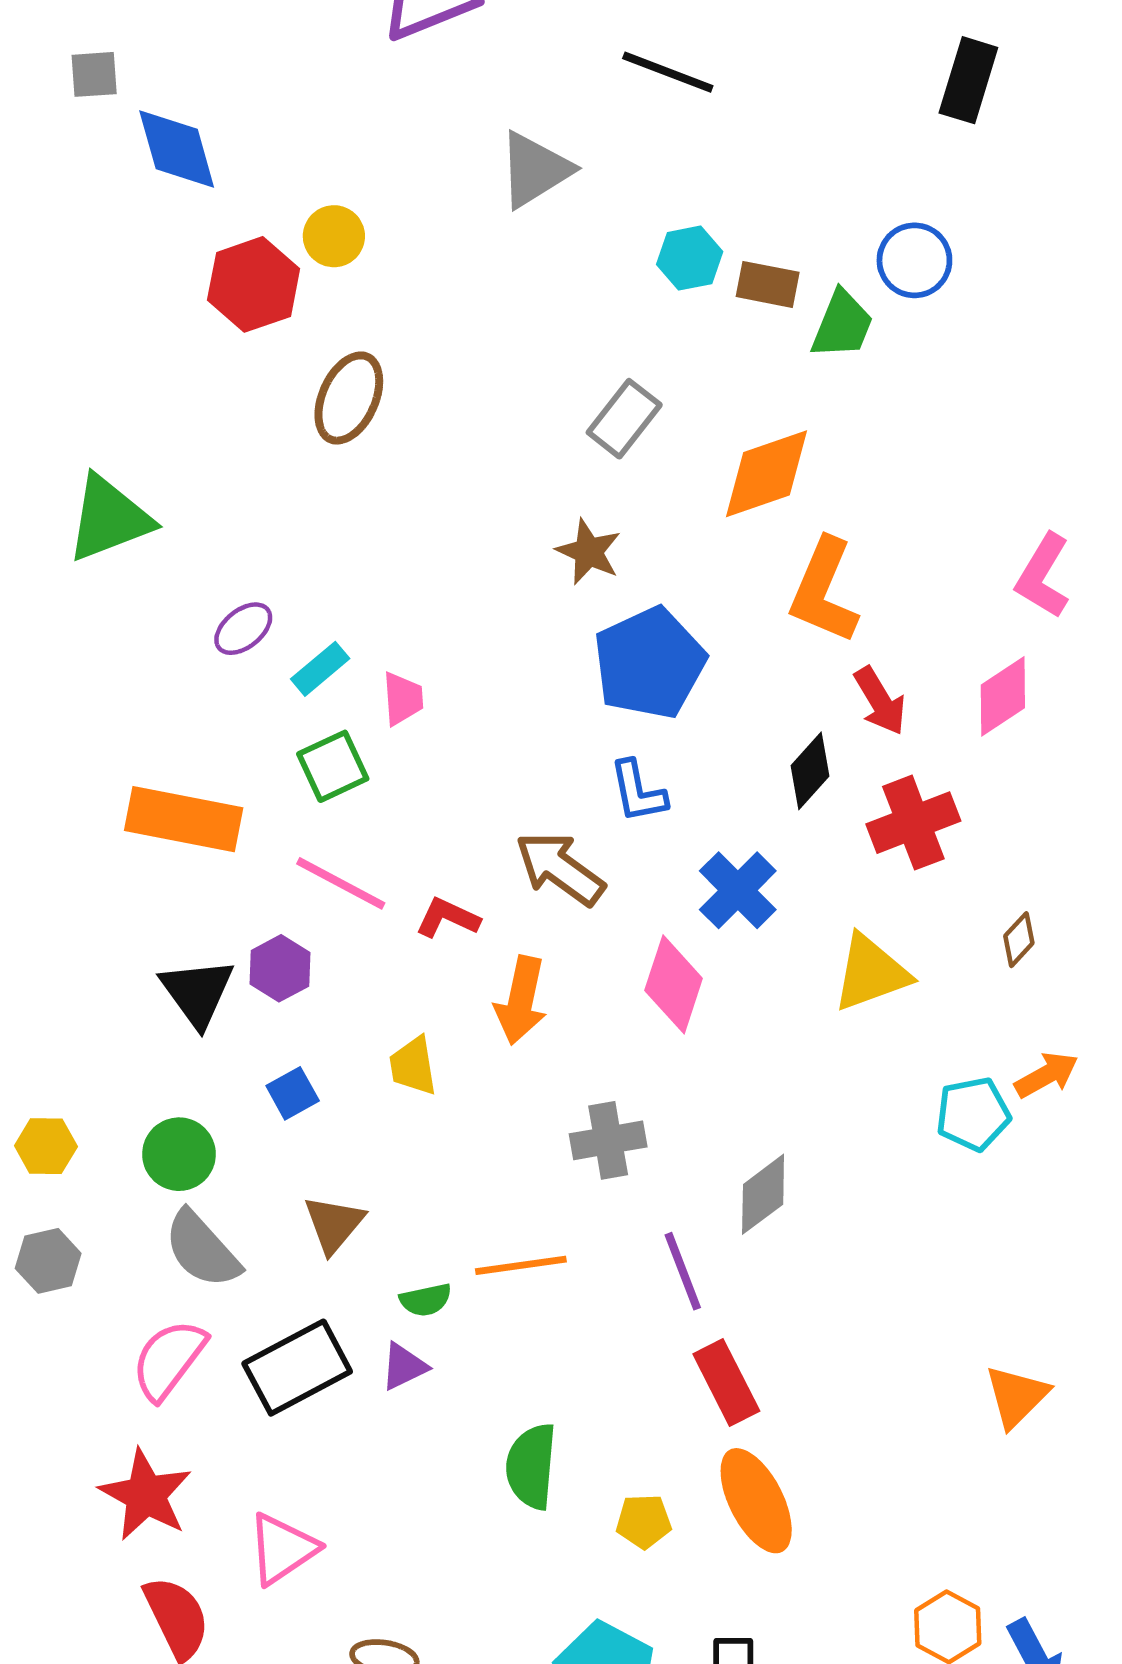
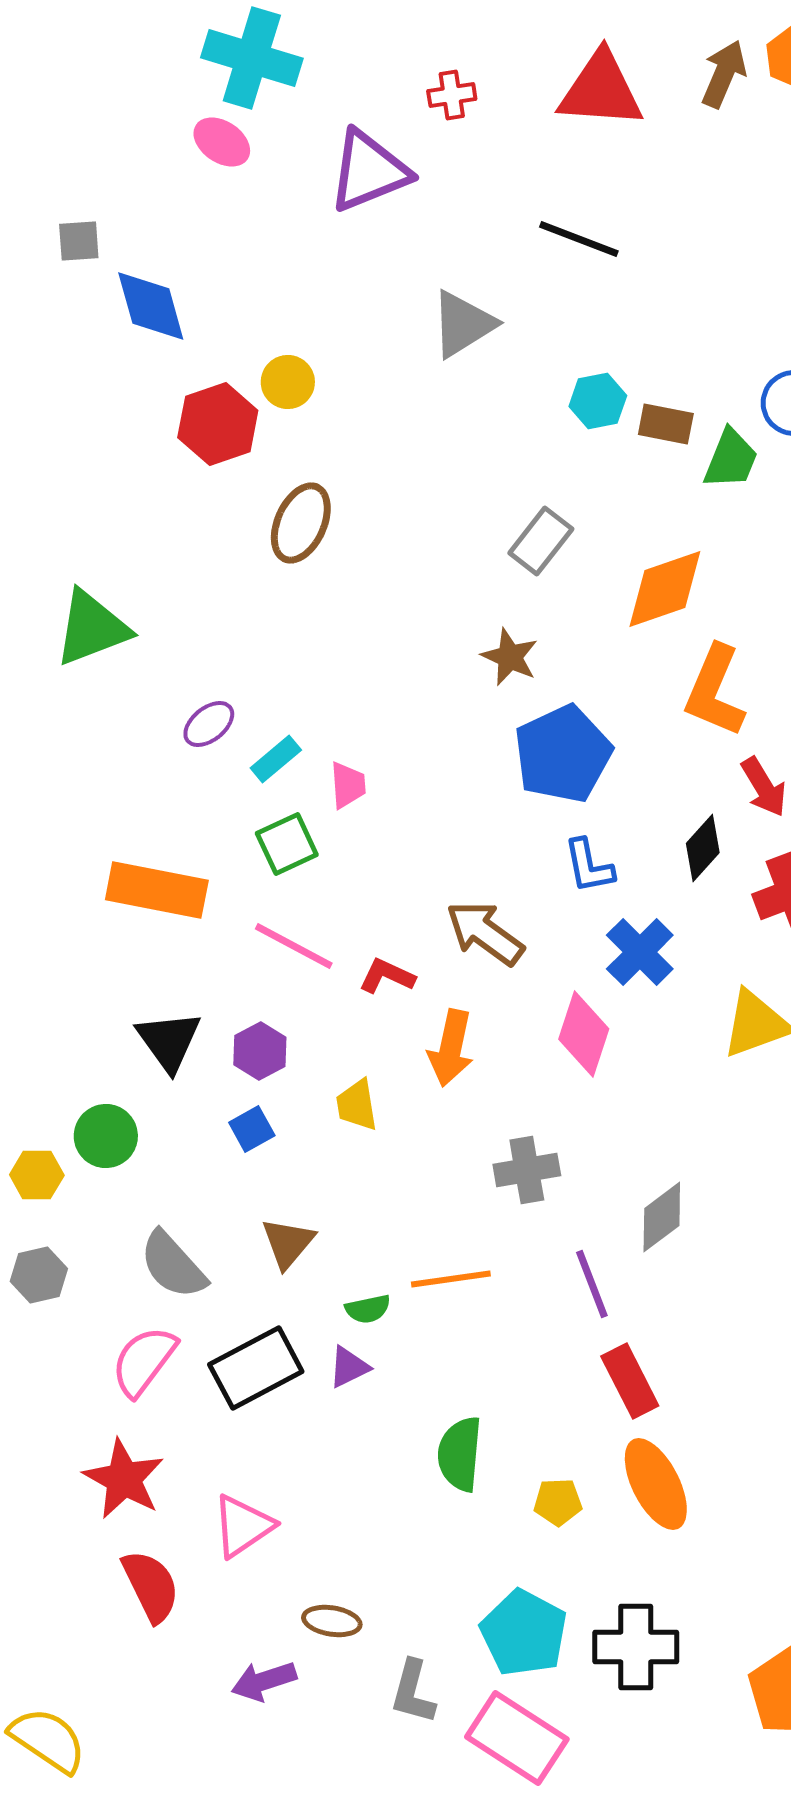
blue L-shape: (638, 792) -> (589, 866), moved
purple hexagon: (280, 968) -> (260, 1051), moved
green circle: (179, 1154) -> (106, 1136), moved

